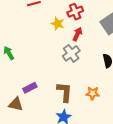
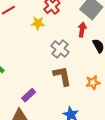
red arrow: (78, 34) -> (82, 30), moved
brown L-shape: (65, 92) -> (62, 76), moved

